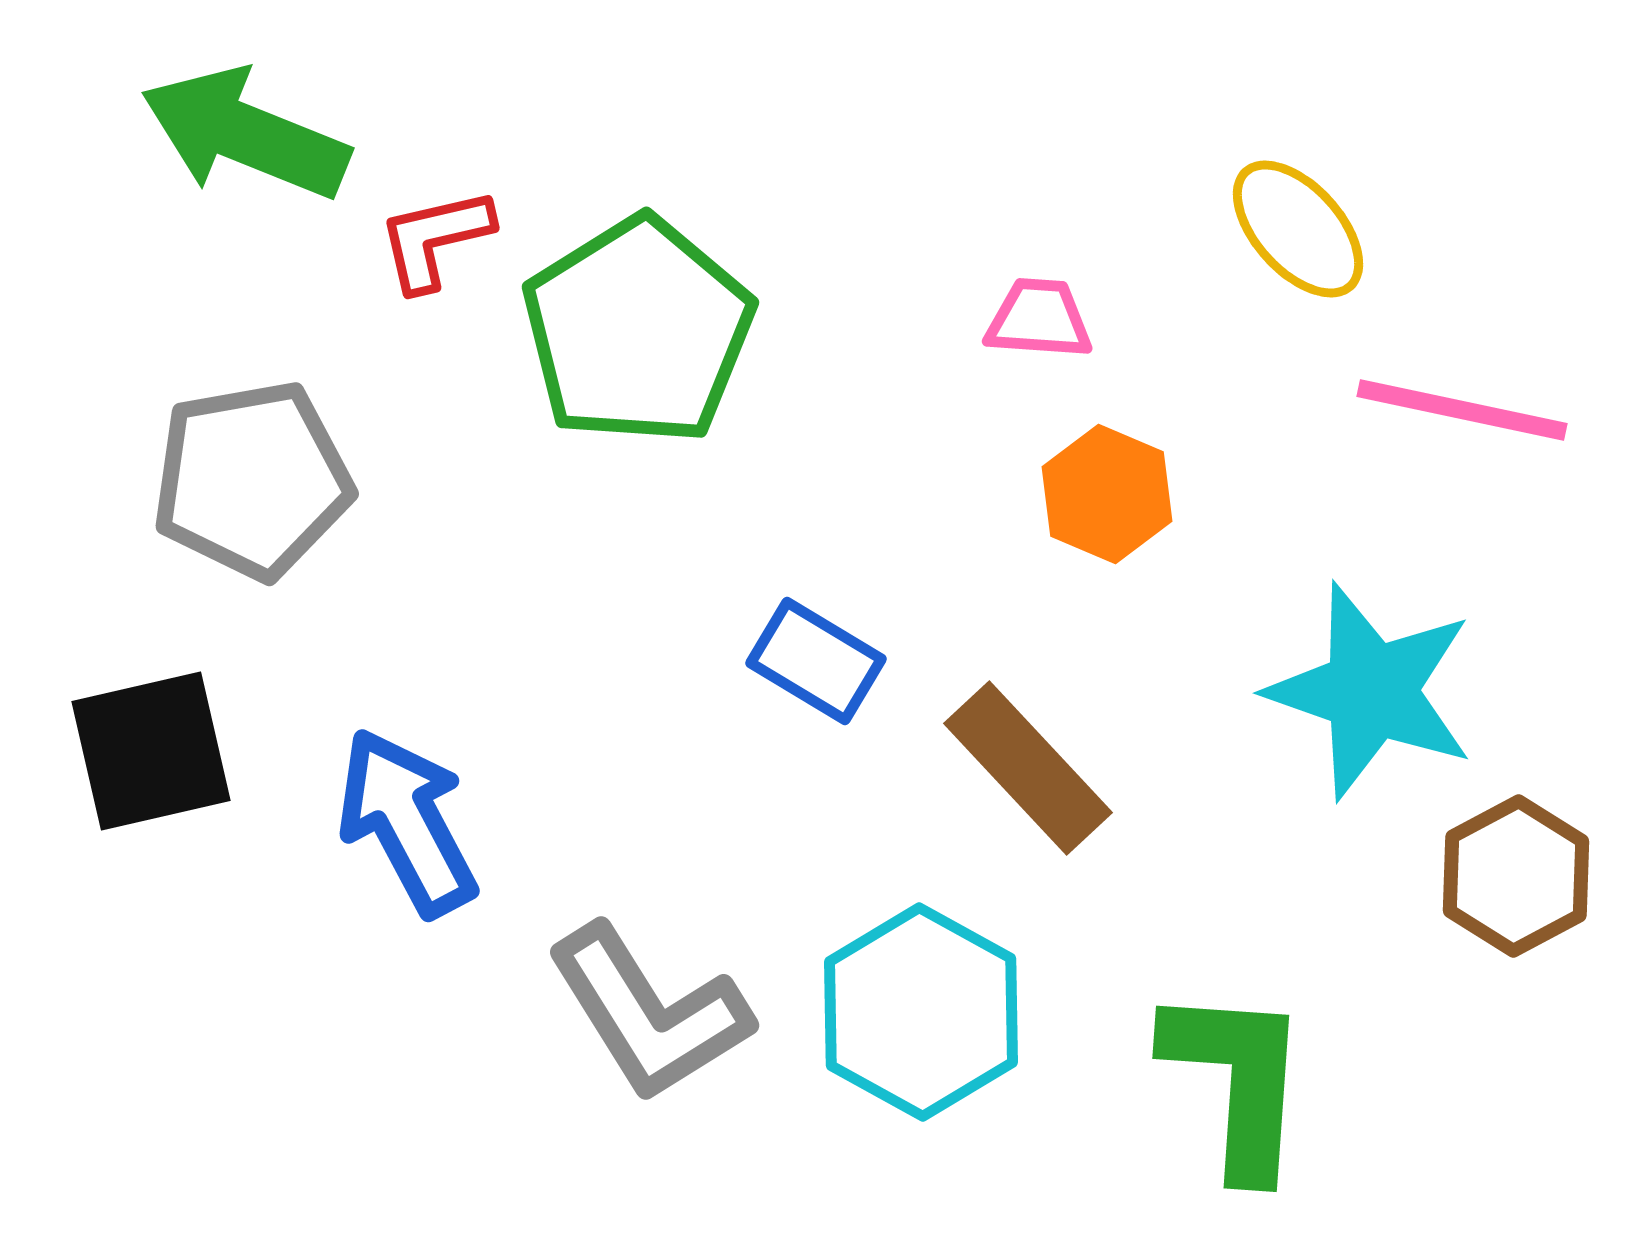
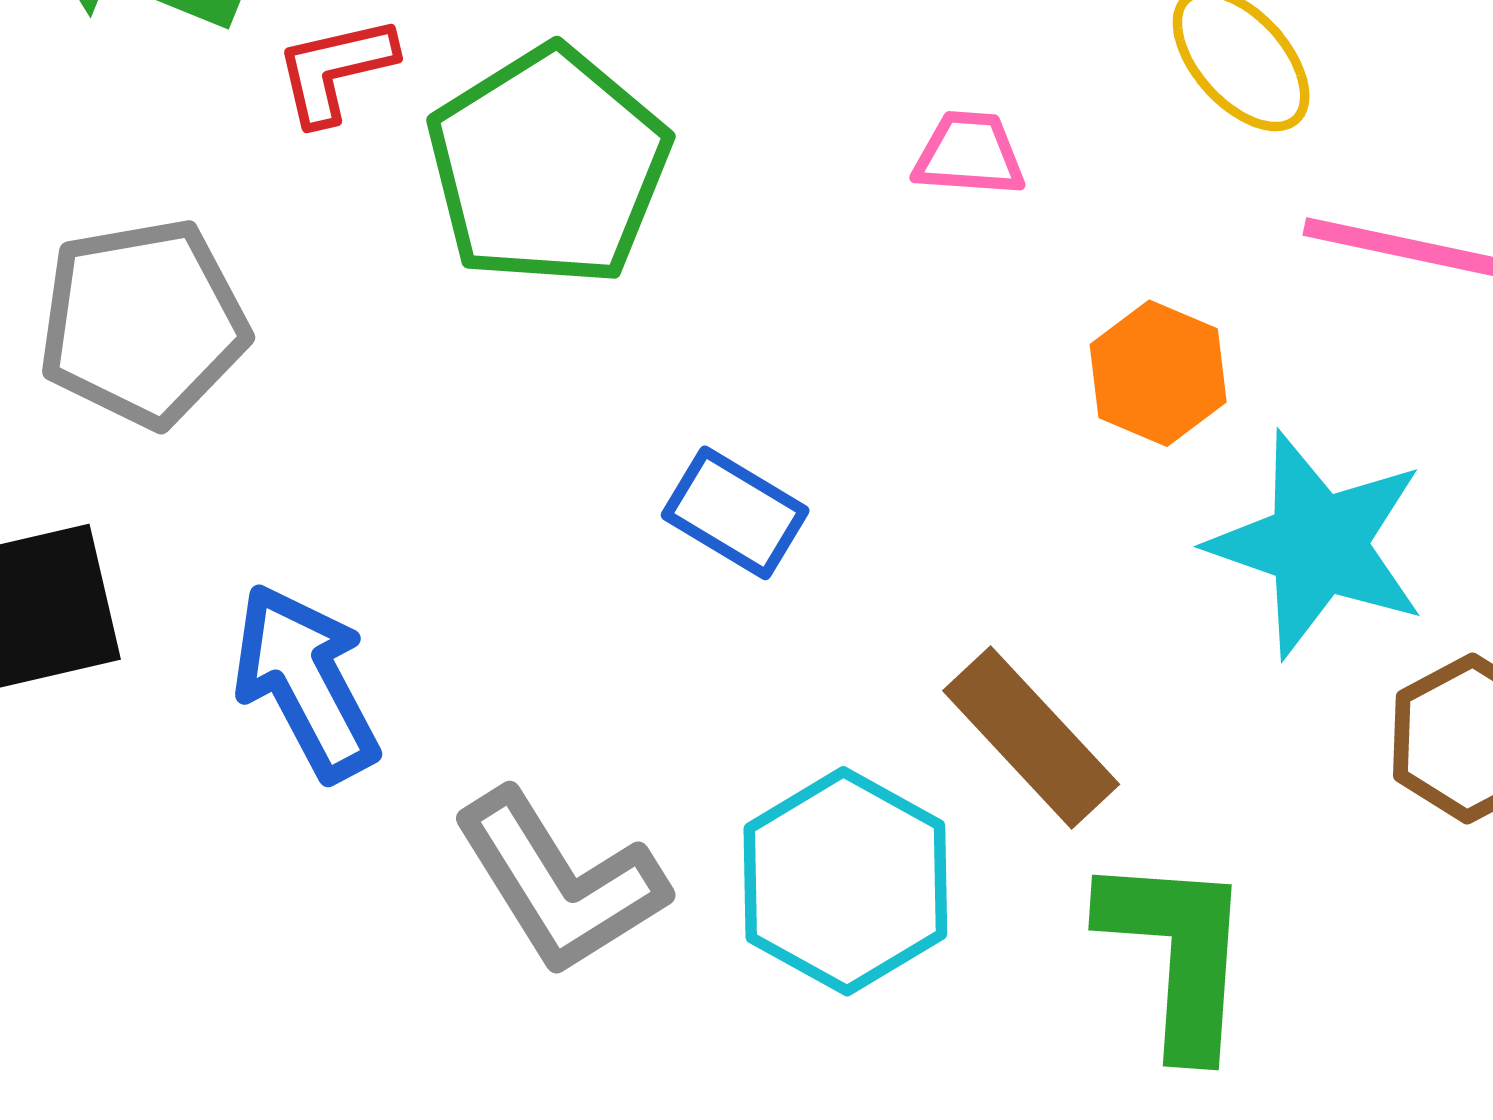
orange hexagon: (1107, 494) -> (1158, 373), moved
brown rectangle: (1028, 768) -> (1031, 737), moved

